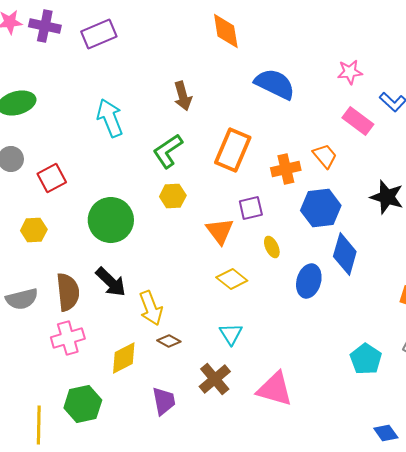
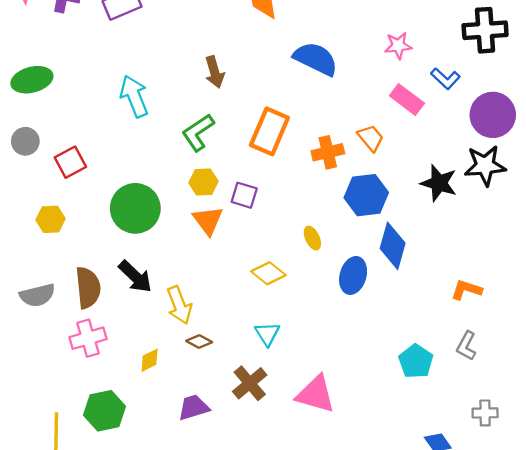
purple square: (251, 208) -> (244, 195), moved, turned 30
orange triangle: (220, 231) -> (208, 220), moved
yellow diamond: (124, 358) -> (150, 360), size x0.7
purple trapezoid: (164, 401) -> (194, 407), turned -96

